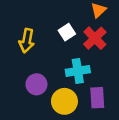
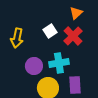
purple circle: (36, 84) -> (34, 66), moved

